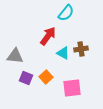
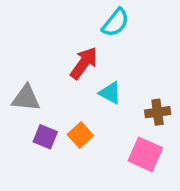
brown cross: (81, 49) -> (158, 112), moved
pink square: (72, 88) -> (145, 154), moved, turned 30

